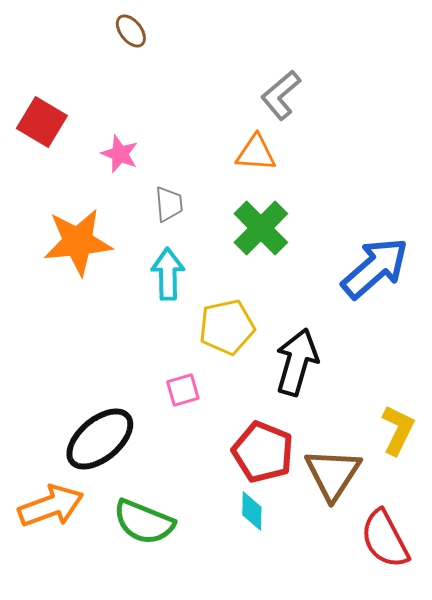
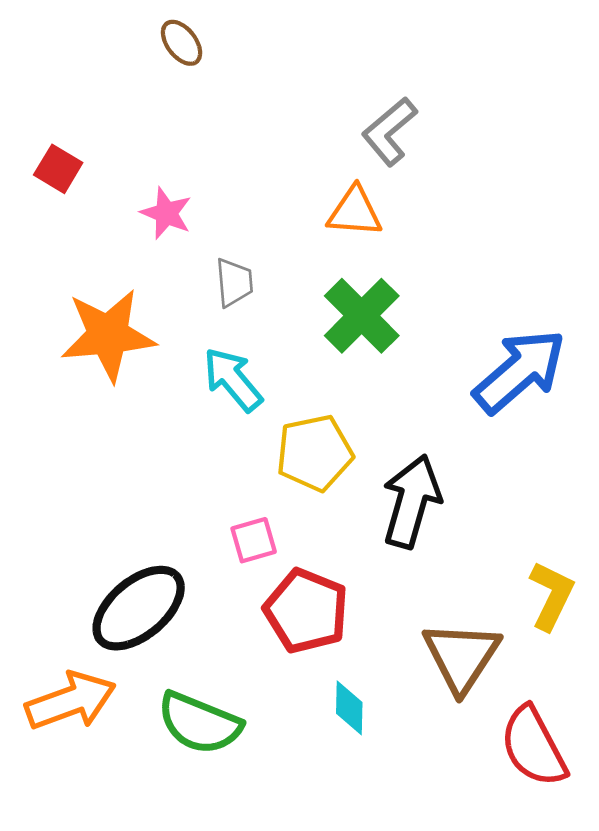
red square: (42, 122) -> (58, 169), size x0.7
cyan arrow: (168, 274) -> (233, 379), turned -39
red pentagon: (263, 452) -> (306, 611), moved

